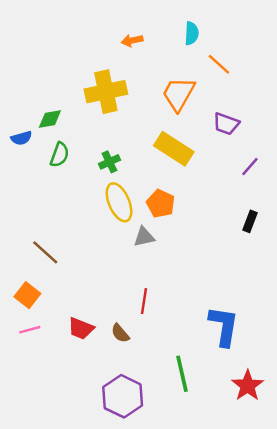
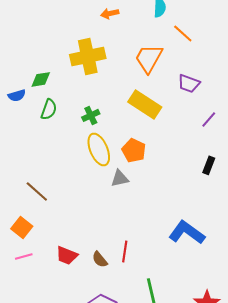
red line: (144, 301) -> (125, 251), moved
blue L-shape: (224, 326) -> (187, 232), moved, turned -63

